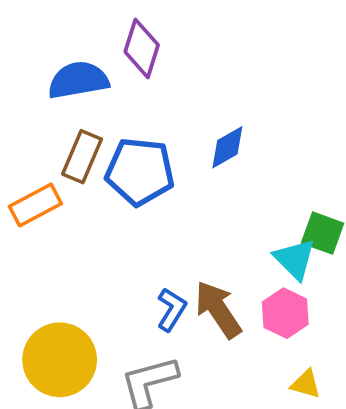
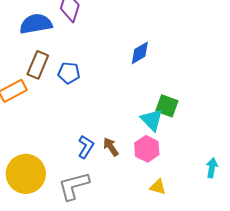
blue diamond: (227, 147) -> (140, 53), moved
blue pentagon: (140, 172) -> (69, 73), size x0.6
brown arrow: (218, 309) -> (111, 147), size x0.6

